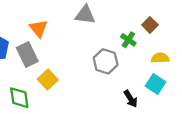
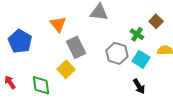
gray rectangle: (27, 55) -> (76, 47), moved
cyan square: (156, 84) -> (141, 59), moved

